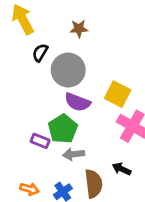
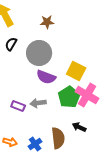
black semicircle: (40, 53) -> (11, 44), moved
green pentagon: (63, 129) -> (69, 97), moved
gray arrow: (74, 154) -> (38, 103), moved

